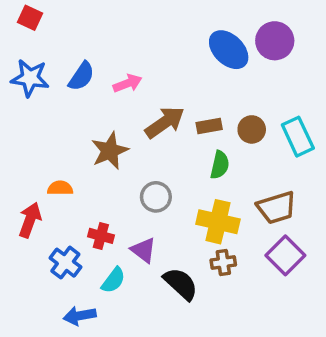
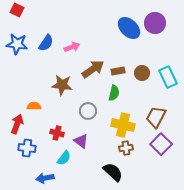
brown star: (110, 151) -> (62, 85), turned 30
green semicircle: (220, 165) -> (114, 93), moved
brown trapezoid: (277, 208) -> (156, 117), turned 135
blue cross: (65, 263) -> (27, 148), moved, turned -30
black semicircle: (181, 284) -> (113, 172), moved

